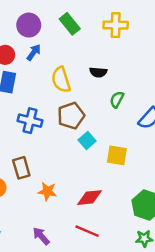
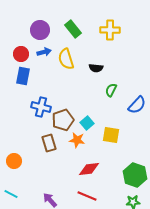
blue arrow: (34, 52) -> (44, 52), turned 40
yellow semicircle: (61, 80) -> (66, 59), moved
brown pentagon: (71, 116) -> (63, 120), moved
brown rectangle: (21, 168) -> (49, 143), moved
orange star: (47, 191) -> (77, 140), moved

